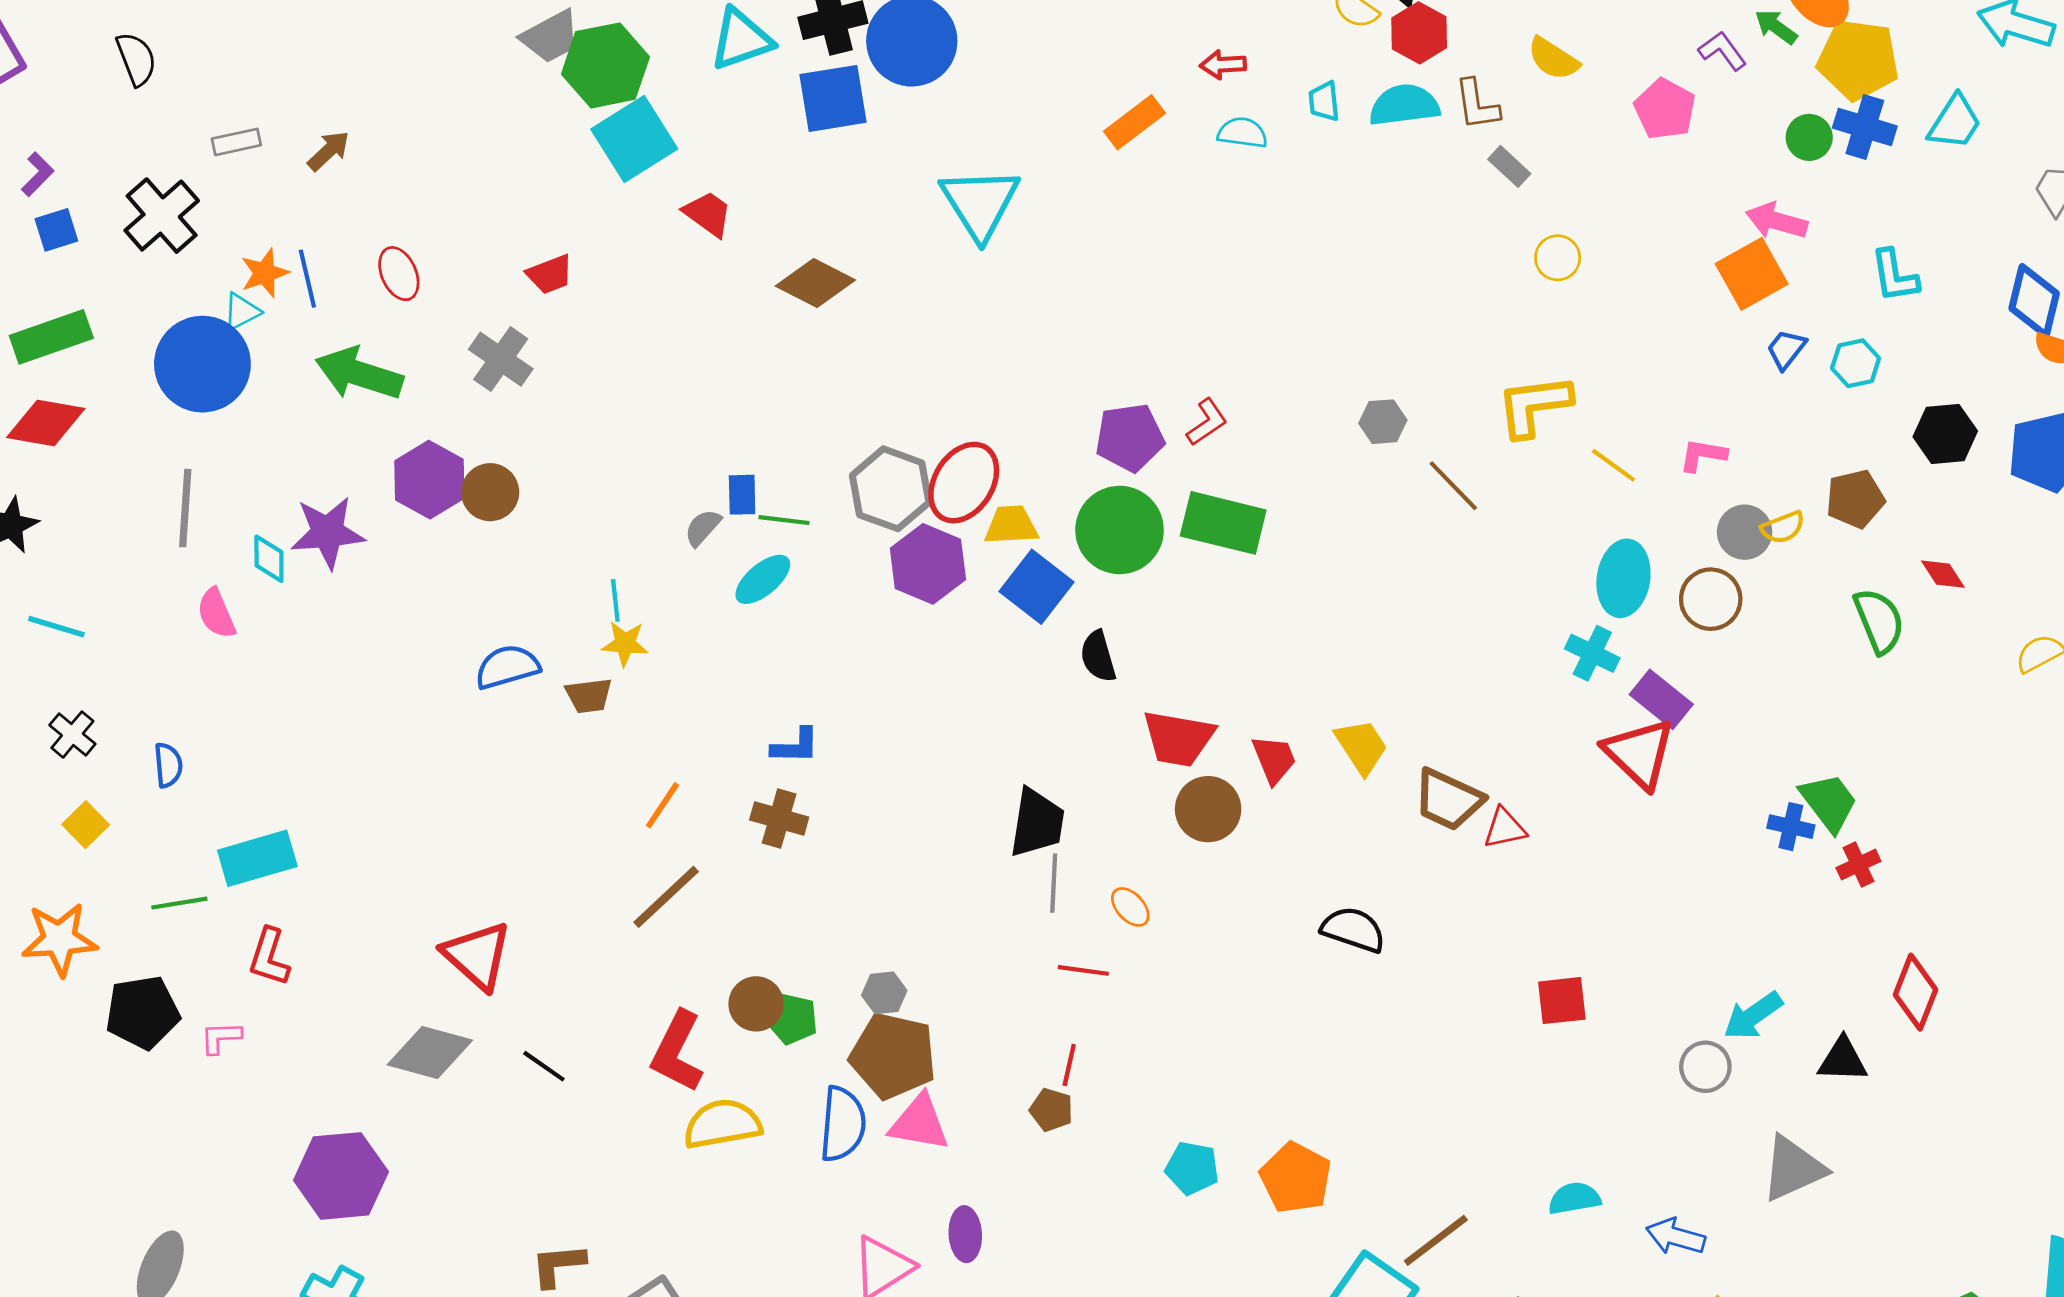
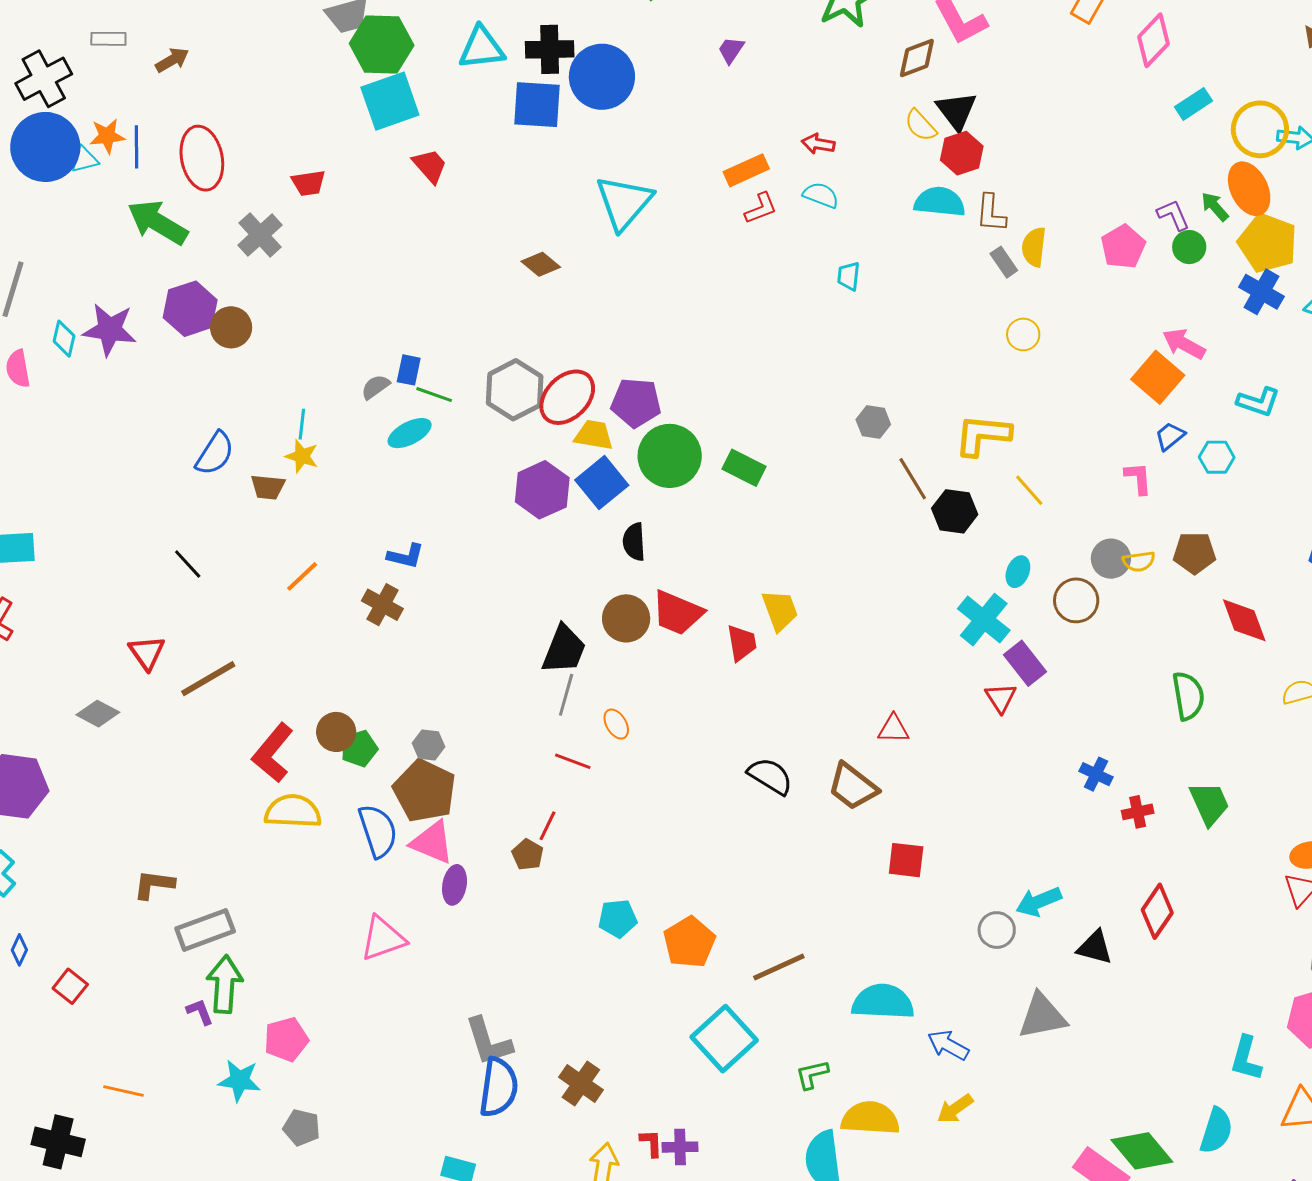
yellow semicircle: (1553, 59) -> (1034, 247), moved, turned 51
cyan trapezoid: (1324, 101) -> (849, 276), moved
green circle: (1809, 137) -> (1189, 247), moved
red ellipse: (399, 274) -> (202, 158), size x1.6
orange square: (1752, 274) -> (1158, 377), turned -33
cyan L-shape: (1895, 276) -> (1258, 402), turned -75
brown diamond: (815, 283) -> (541, 264), moved, size x0.7
blue circle: (202, 364) -> (45, 147), moved
red L-shape: (1207, 422) -> (761, 208), moved
black hexagon: (1945, 434) -> (955, 511), moved
purple pentagon: (1130, 438) -> (636, 403), moved
pink L-shape: (1703, 455) -> (1138, 478), moved, turned 63
green rectangle: (1223, 523) -> (744, 468), size x0.7
purple hexagon: (928, 564) -> (542, 490), moved
red diamond: (1943, 574) -> (1244, 620), size x1.6
cyan ellipse: (1623, 578) -> (1018, 572), size x0.6
green semicircle: (1879, 621) -> (1188, 696), moved
cyan cross: (1592, 653) -> (984, 620), size x1.4
blue semicircle: (507, 667) -> (215, 454), turned 126
yellow trapezoid: (1361, 747) -> (780, 610), moved
red triangle: (1639, 753) -> (1001, 698), size x0.6
brown trapezoid: (1448, 800) -> (853, 786), moved
green trapezoid: (1829, 802) -> (1209, 803), moved
brown circle: (1208, 809) -> (626, 618), moved
brown line: (666, 897) -> (208, 679), moved
red triangle: (477, 955) -> (147, 653), size x0.7
green pentagon: (792, 1019) -> (359, 748), turned 30
gray diamond: (430, 1053) -> (98, 714), size x0.7
black line: (544, 1066) -> (188, 564), moved
blue semicircle: (843, 1124) -> (378, 831), turned -36
cyan pentagon: (1192, 1168) -> (618, 919), turned -30
cyan semicircle: (1574, 1198) -> (883, 1002), size x1.6
purple ellipse: (965, 1234) -> (455, 885), moved
brown line: (1436, 1240) -> (779, 967), moved

